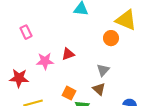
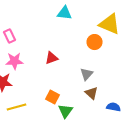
pink star: (45, 61) -> (15, 61), moved
brown triangle: (99, 89) -> (92, 93), moved

